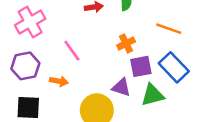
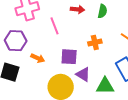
pink line: (72, 51) -> (54, 26), moved
purple square: (141, 66) -> (69, 57), moved

